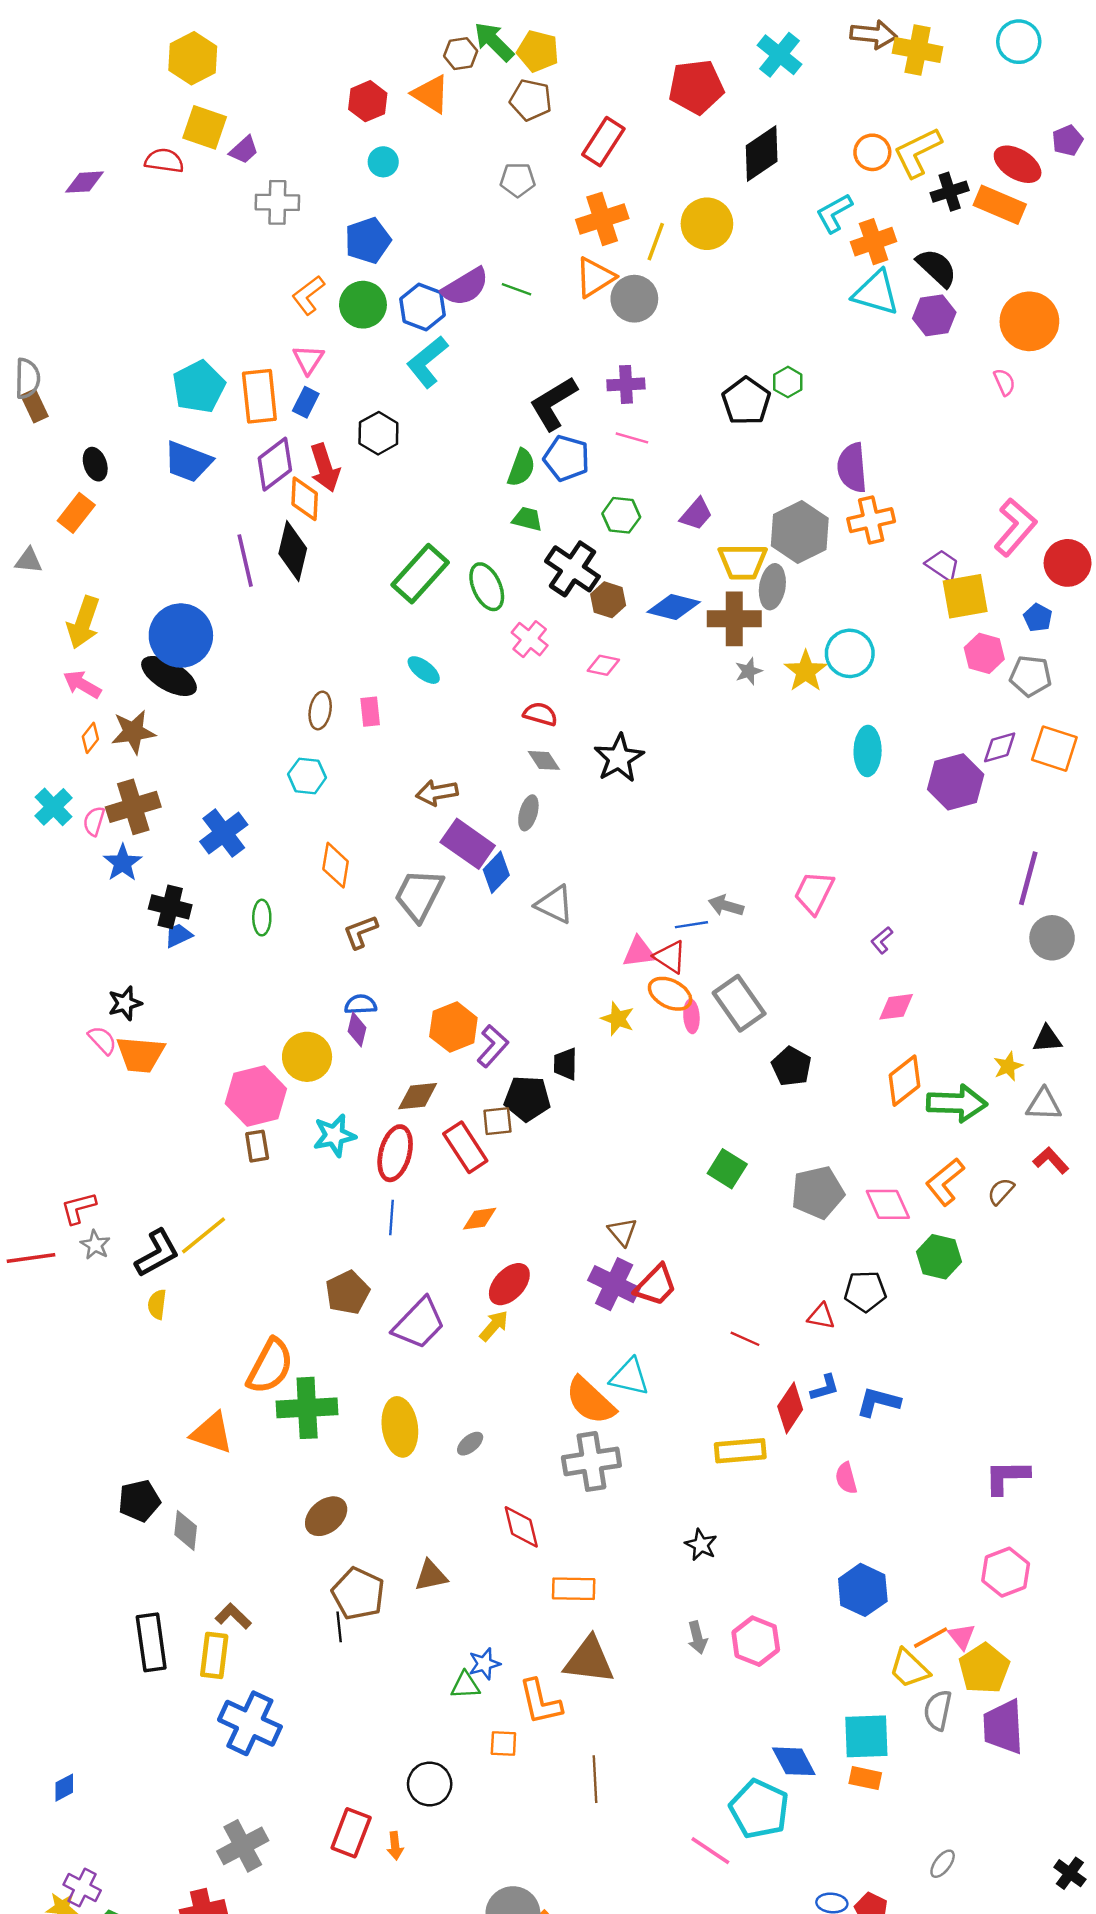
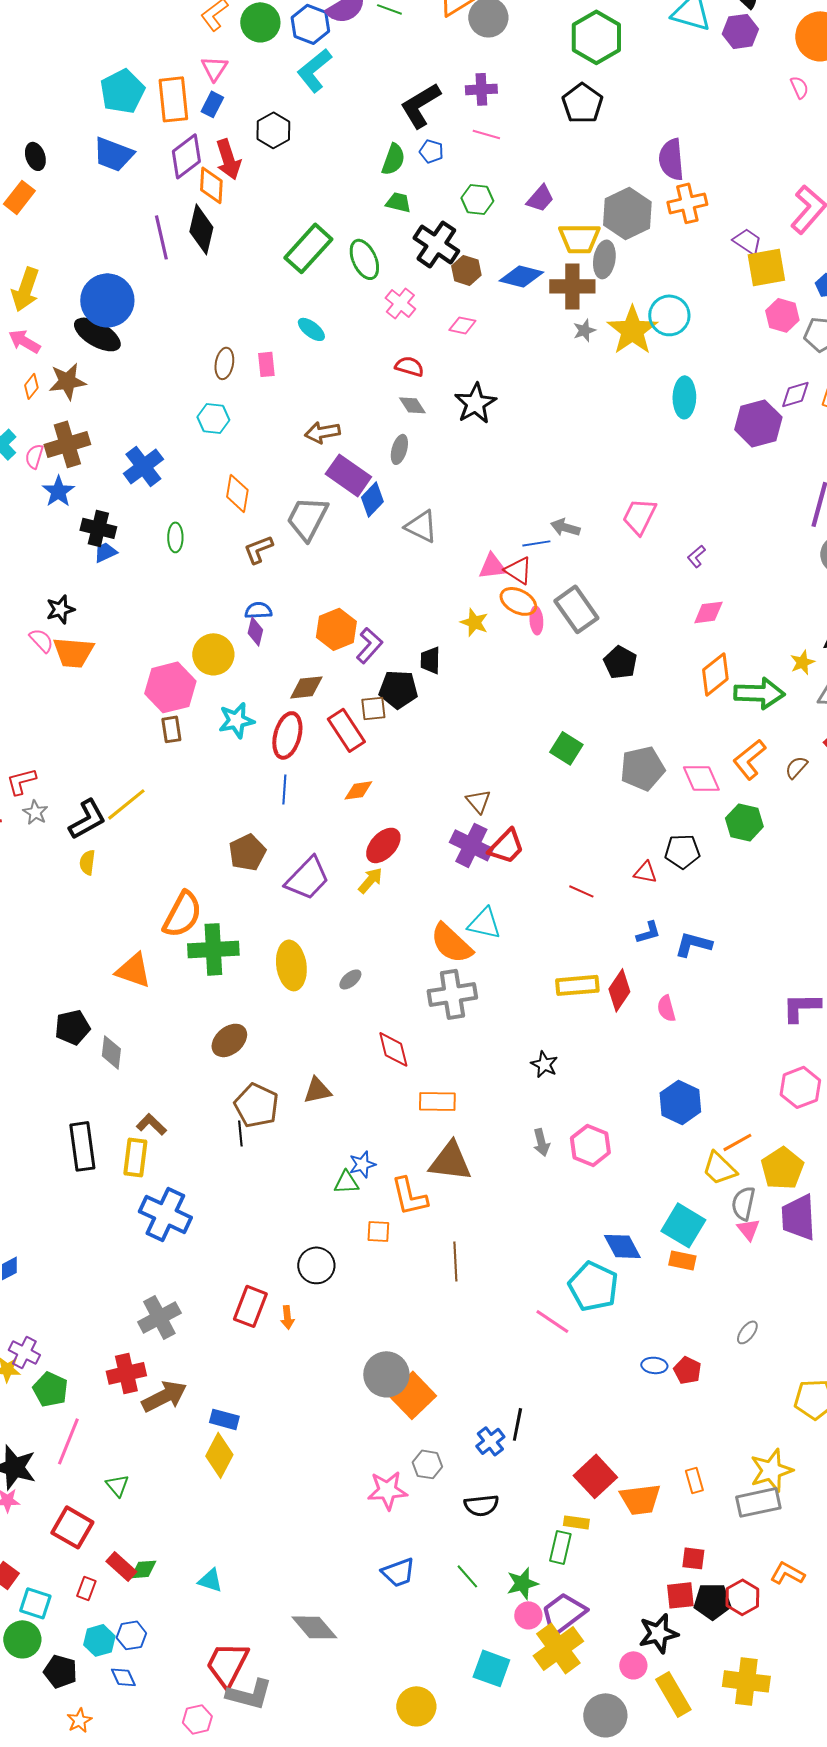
green hexagon: (788, 382) -> (596, 37), moved, size x2.0
blue pentagon: (566, 458) -> (431, 151), size x0.6
yellow star: (806, 671) -> (632, 330), size x1.4
red diamond: (790, 1408) -> (619, 990), moved
pink triangle: (962, 1636) -> (748, 1229), moved
cyan square: (866, 1736) -> (683, 1225), turned 33

